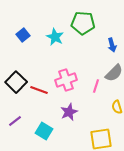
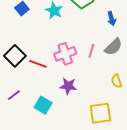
pink line: (96, 86) -> (91, 51), moved
purple star: (69, 112) -> (68, 86), turned 30

